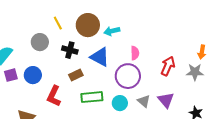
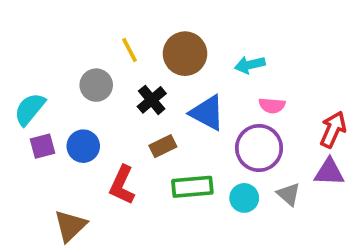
cyan arrow: (112, 31) -> (250, 65), moved
black cross: (70, 50) -> (152, 100), turned 35
pink semicircle: (135, 53) -> (272, 105), turned 96
purple triangle: (166, 100) -> (329, 172), moved, turned -48

